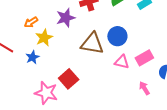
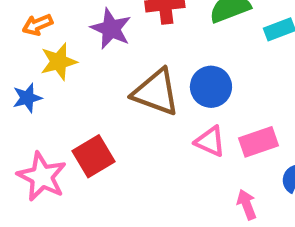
purple star: (66, 18) -> (111, 29), turned 30

